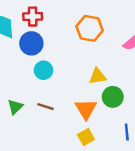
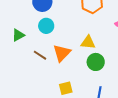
green triangle: (15, 107) -> (18, 35), moved
orange triangle: (86, 109) -> (62, 53), moved

